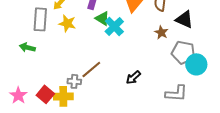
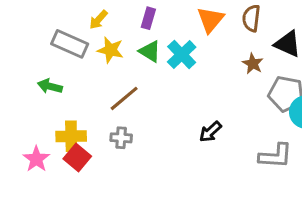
green triangle: (102, 18) -> (150, 51), moved
gray rectangle: (40, 19) -> (70, 44), turned -70
brown line: (91, 69) -> (124, 98), moved
yellow cross: (63, 96) -> (71, 136), moved

